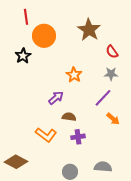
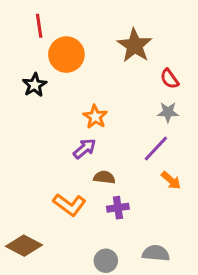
orange star: (74, 75) -> (95, 117), moved

